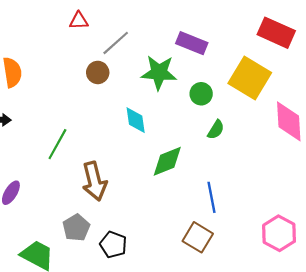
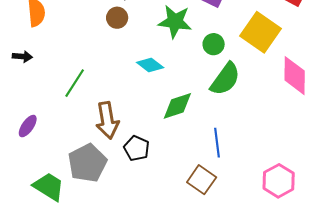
cyan diamond: (136, 120) -> (150, 65), turned -48
green semicircle: (216, 130) -> (225, 79), size x1.8
gray pentagon: (76, 228) -> (87, 163), size x1.5
black pentagon: (113, 245) -> (136, 148), moved

